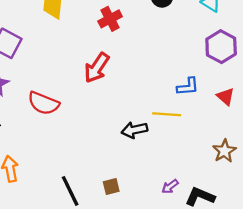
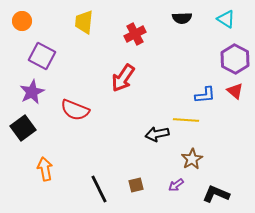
red triangle: (226, 97) -> (235, 91), moved
brown star: (224, 151) -> (192, 159), moved
purple arrow: (170, 187) -> (176, 185), moved

